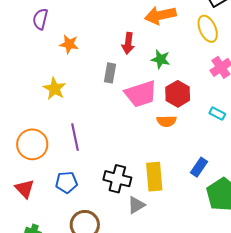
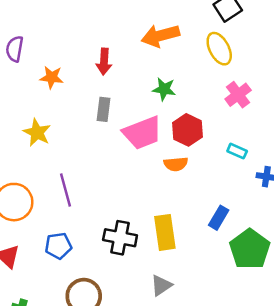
red arrow: (128, 43) -> (104, 62), moved
gray triangle: (136, 205) -> (161, 285), moved

